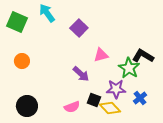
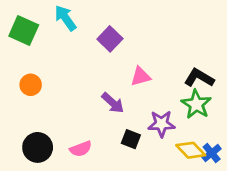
green star: (129, 68) -> (196, 104), moved
blue cross: (140, 98) -> (212, 153), moved
pink semicircle: (72, 107) -> (81, 149), moved
yellow diamond: (110, 108) -> (191, 150), moved

